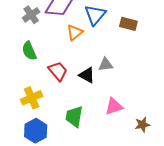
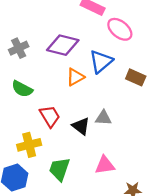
gray cross: (31, 15) -> (19, 48), moved
green semicircle: (29, 51) -> (22, 89), turned -48
yellow cross: (32, 98) -> (29, 145), moved

